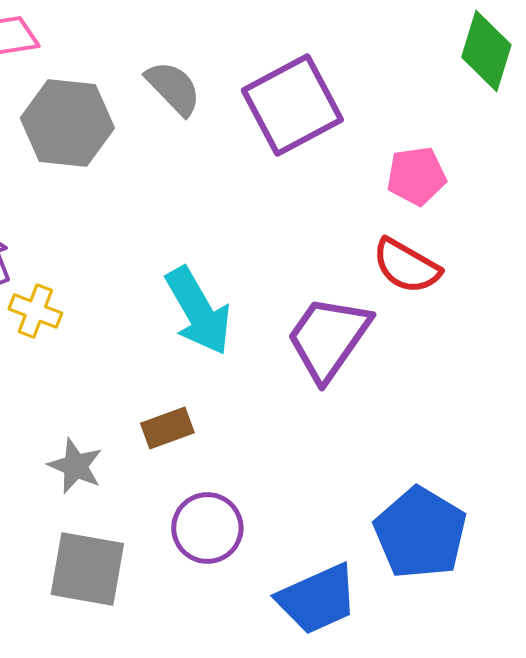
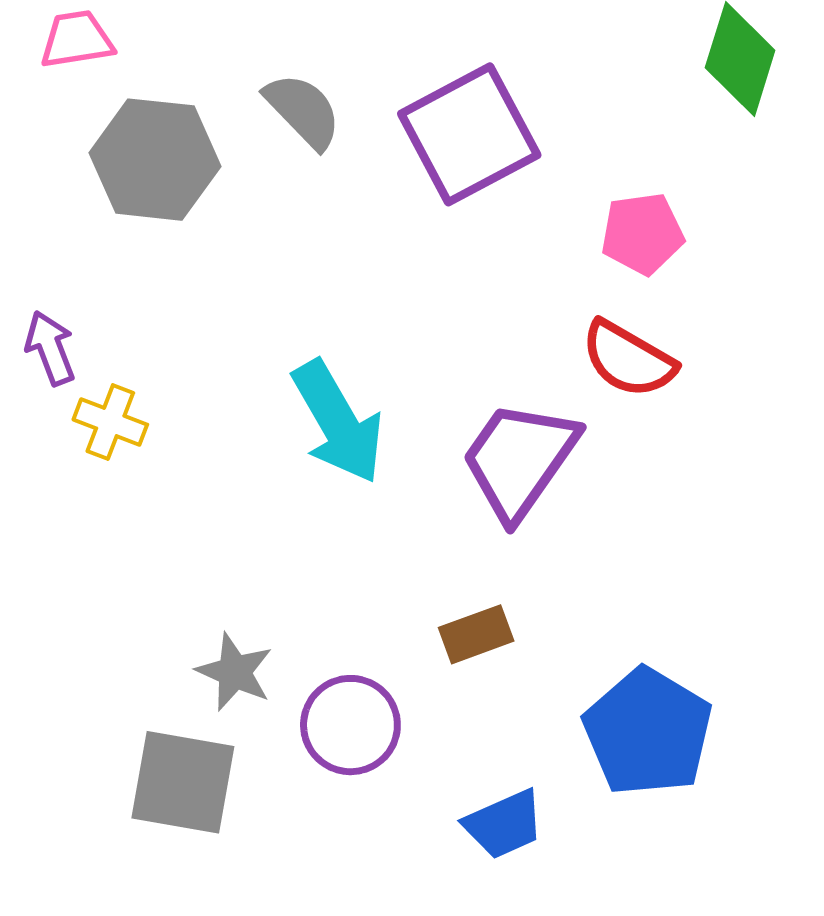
brown rectangle: (167, 428) -> (476, 634), moved
gray star: (75, 466) -> (235, 672), moved
blue trapezoid: (317, 599) -> (504, 824), size x0.7

